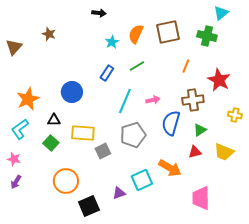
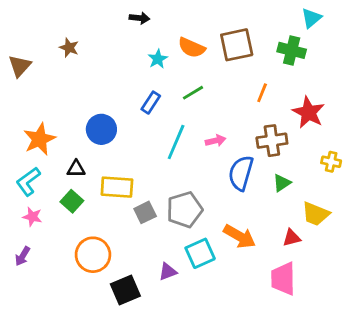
orange semicircle: (136, 34) -> (192, 48), turned -90
gray pentagon: (133, 135) -> (185, 210), moved
red triangle: (195, 152) -> (292, 238), moved
pink star: (14, 159) -> (32, 217), moved

